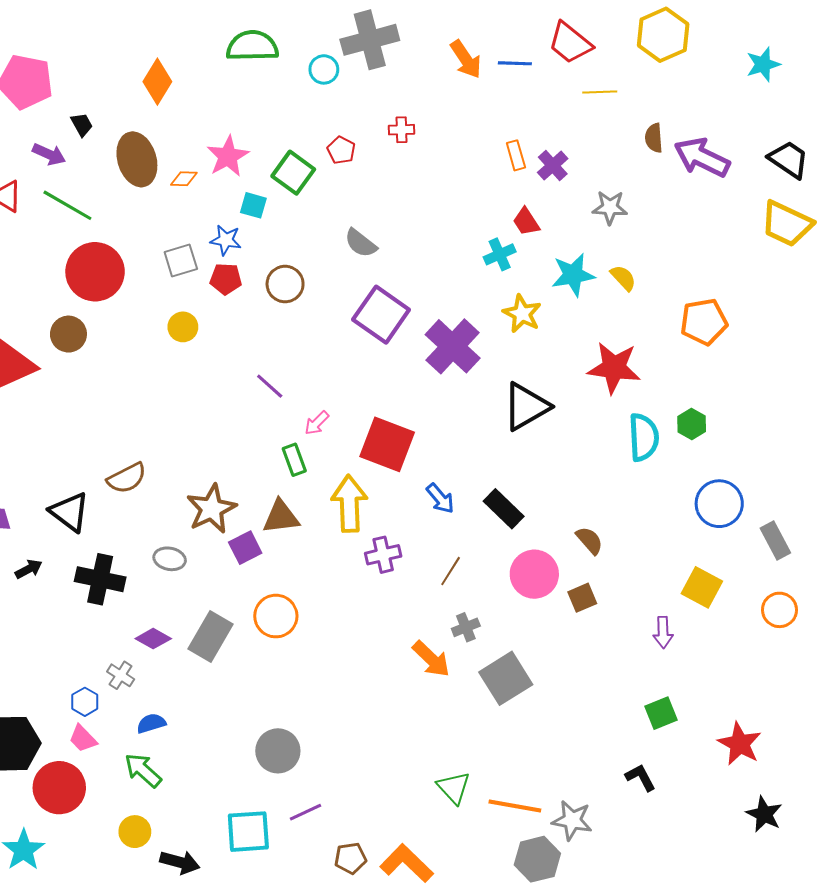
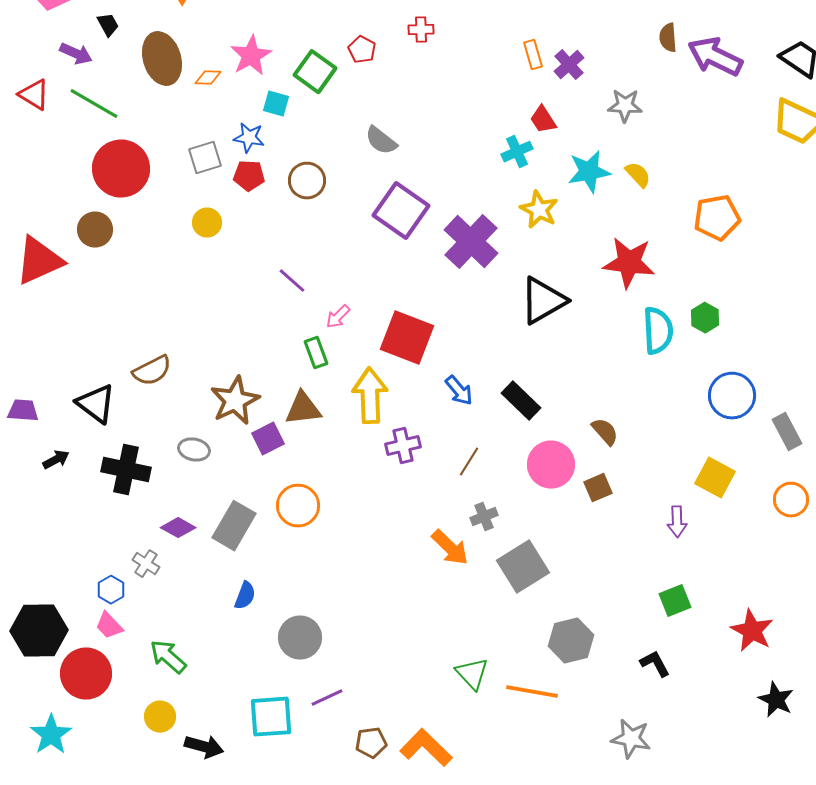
blue semicircle: (151, 723) -> (245, 596), moved, turned 128
gray star: (572, 820) -> (631, 739), moved
gray hexagon: (537, 859) -> (571, 641), moved

